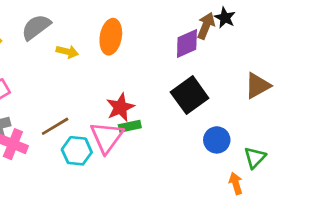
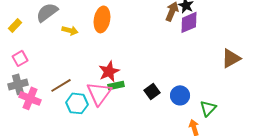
purple diamond: (187, 43) -> (189, 22), moved
brown triangle: (258, 86) -> (231, 58), moved
black square: (190, 95) -> (152, 91), moved, size x0.6

